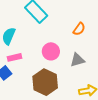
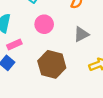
pink circle: (51, 51) -> (44, 24), moved

